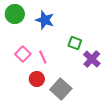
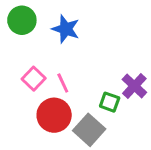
green square: (75, 43) -> (110, 102), moved
red circle: (37, 79) -> (54, 115), size x1.5

